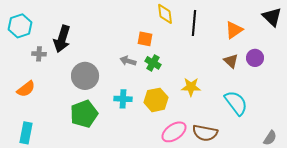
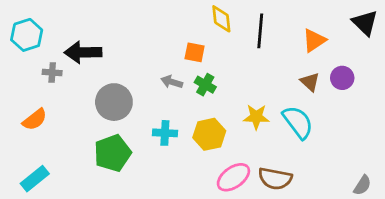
black arrow: (62, 39) -> (83, 52), turned 72
cyan semicircle: (236, 103) -> (298, 122), moved
cyan rectangle: (26, 133) -> (35, 179), turned 40

